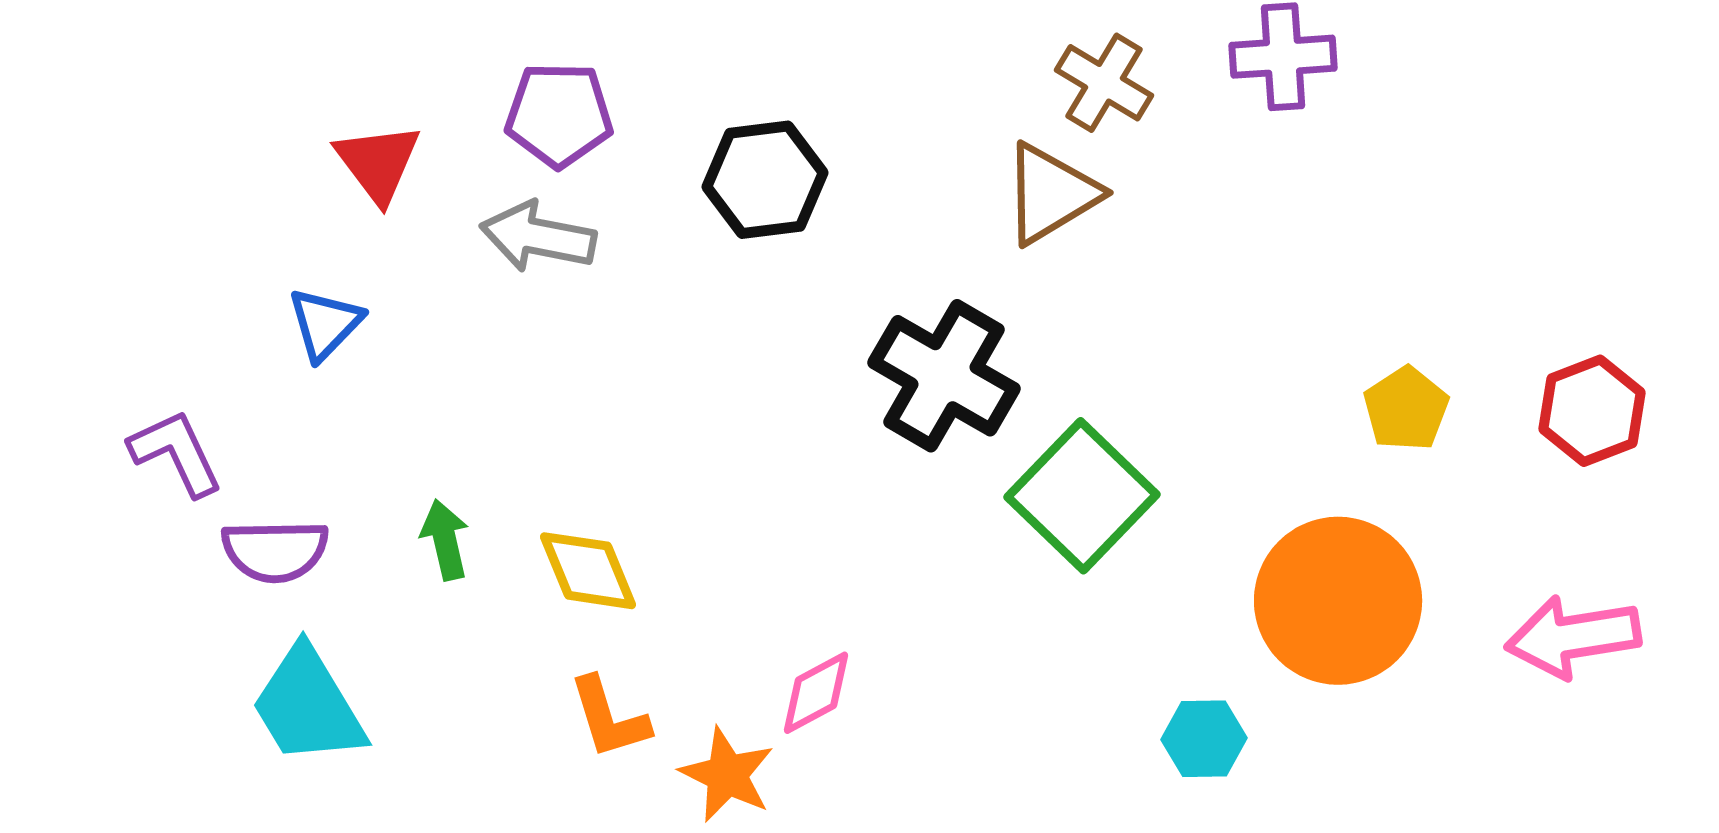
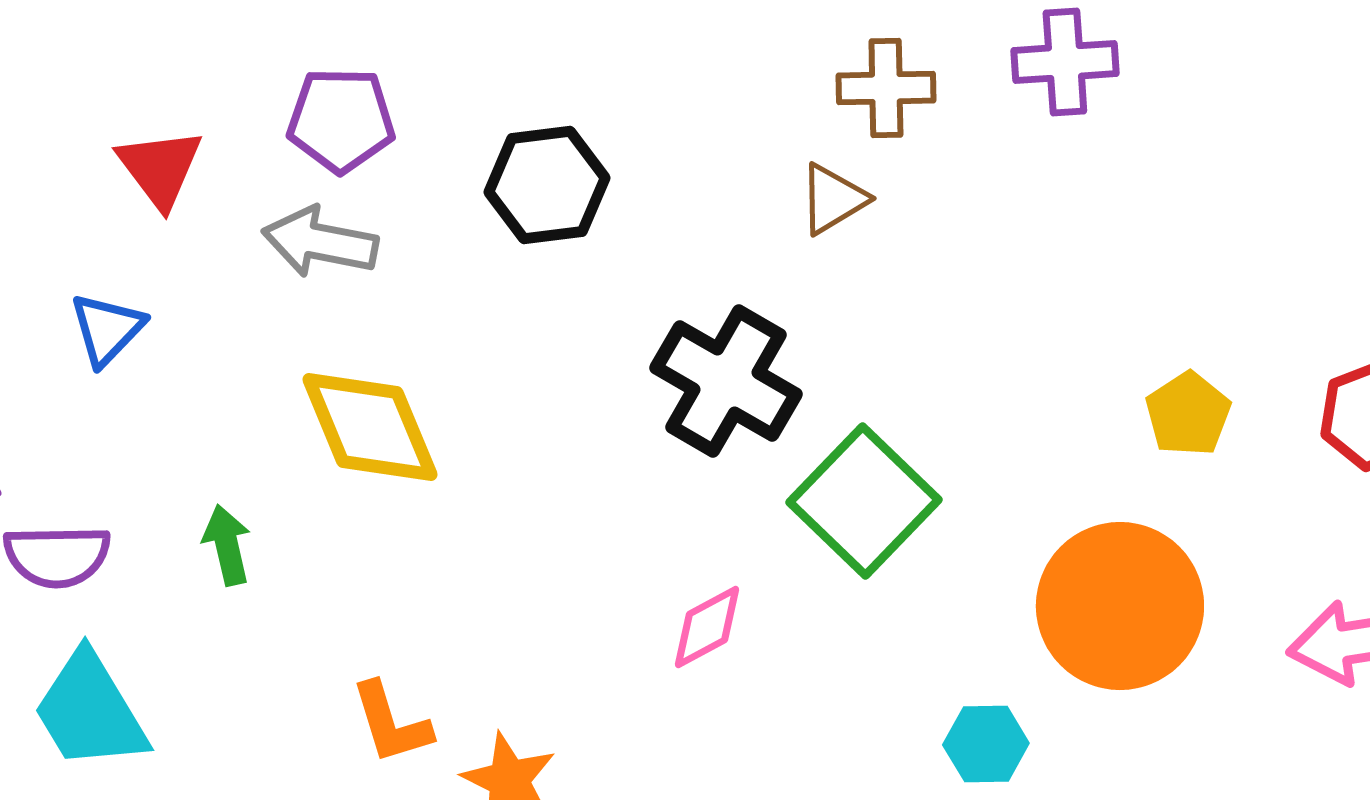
brown cross: (1104, 83) -> (886, 88), turned -32
brown triangle: (1051, 194) -> (833, 199), size x0.7
yellow diamond: (588, 571) -> (370, 427), moved, size x1.4
pink diamond: (816, 693) -> (707, 627), moved

